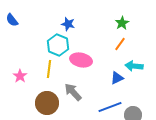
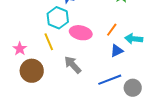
orange line: (120, 44) -> (112, 30), moved
yellow line: (49, 69) -> (49, 42), turned -30
brown circle: (47, 103) -> (32, 71), moved

